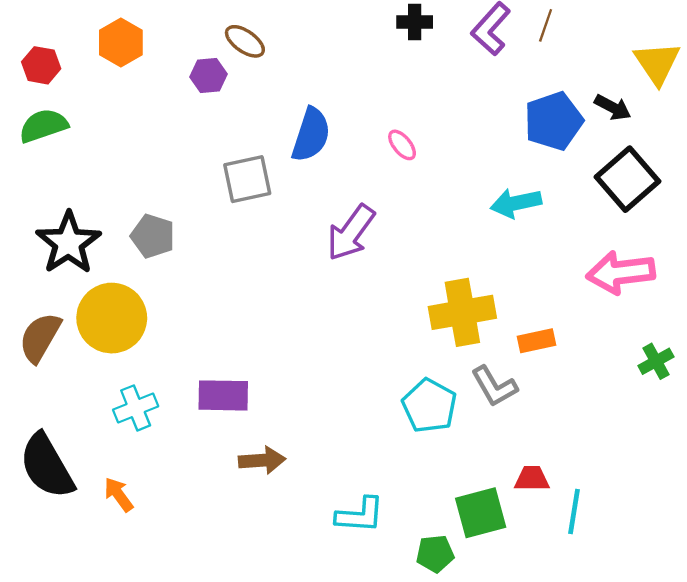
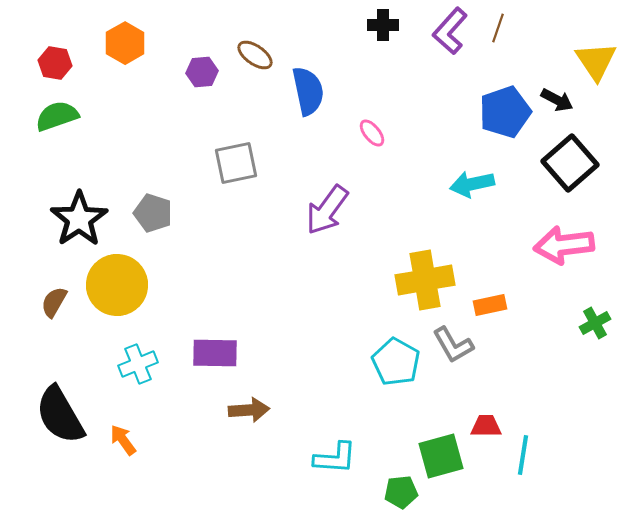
brown ellipse: (245, 41) -> (255, 55), moved
blue semicircle: (311, 135) -> (308, 91), moved, turned -30
brown semicircle: (40, 337) -> (54, 302), size x0.7

